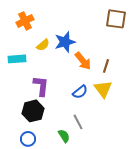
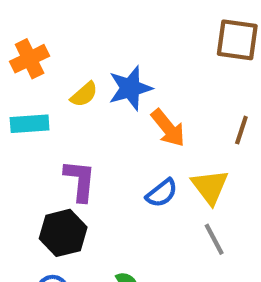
orange cross: (25, 21) -> (30, 59), moved
brown line: (106, 66) -> (241, 130), moved
gray line: (78, 122) -> (214, 239), moved

